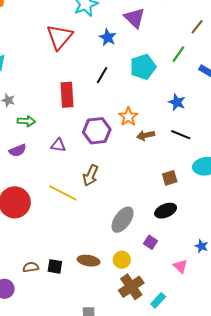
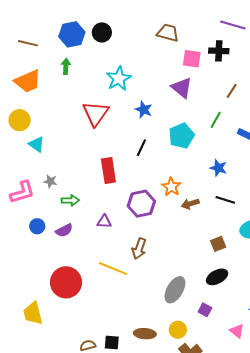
purple triangle: (135, 18) -> (182, 88), moved

